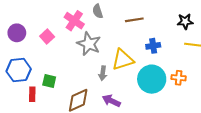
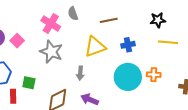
pink square: (47, 37) -> (17, 41), moved
gray star: (89, 44) -> (51, 52), moved
yellow triangle: (123, 60) -> (95, 47), moved

